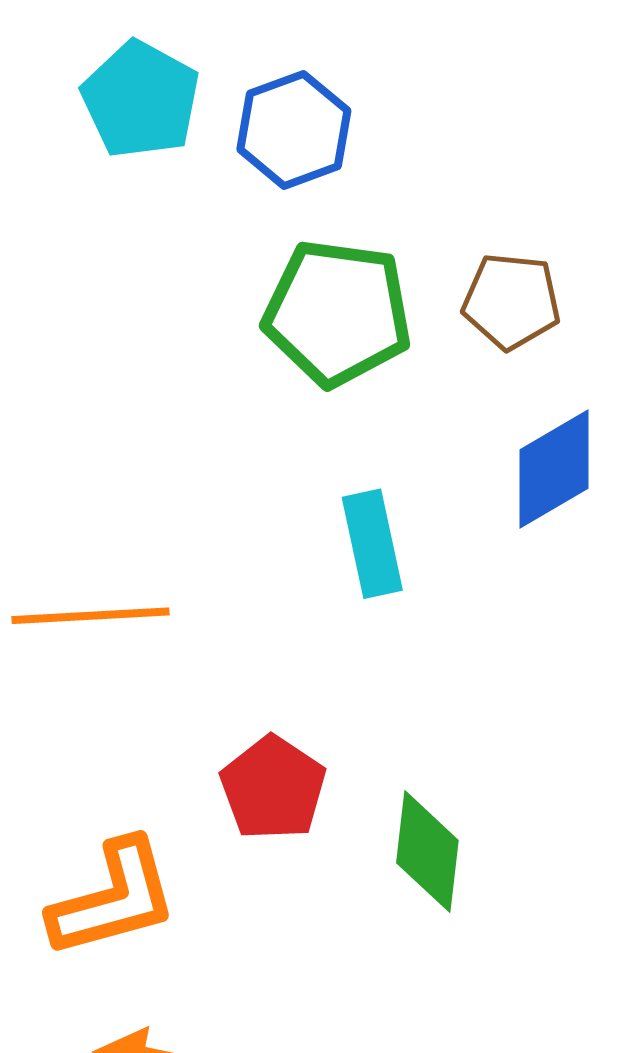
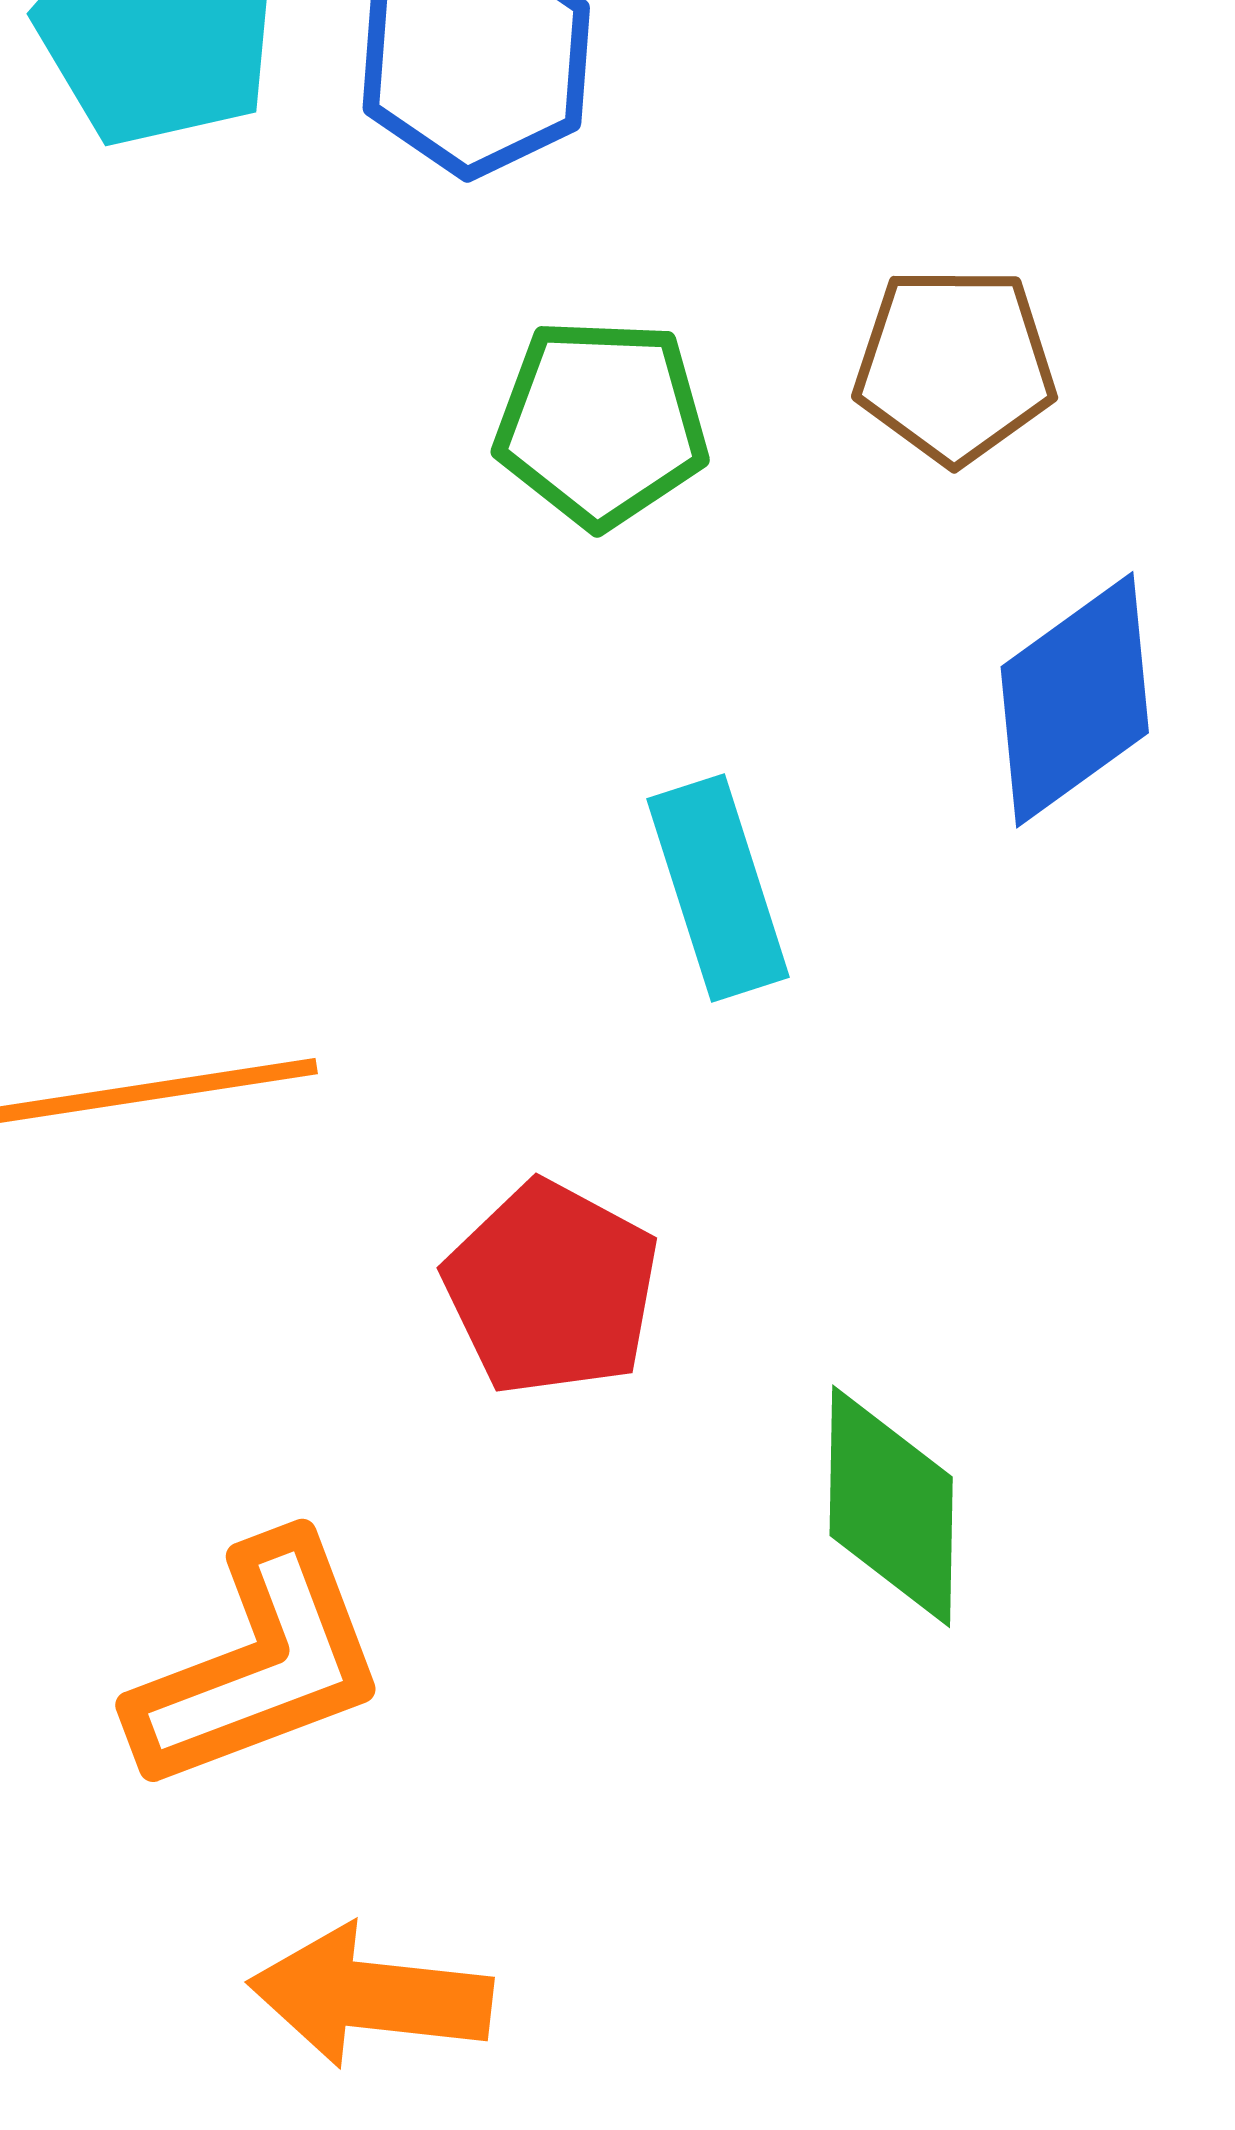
green pentagon: (337, 313) -> (601, 423), size x0.7
red pentagon: (273, 788) -> (552, 1288), moved

